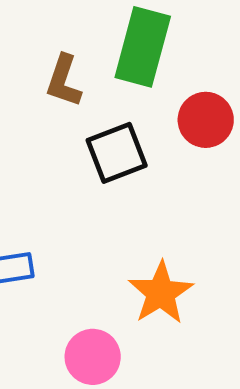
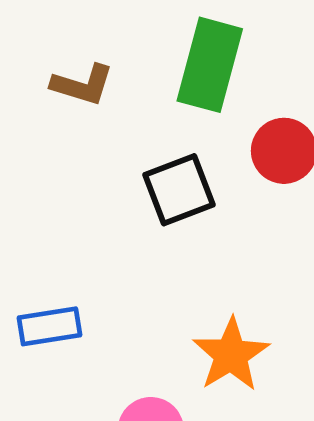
brown L-shape: (64, 81) -> (82, 85), moved, turned -92

